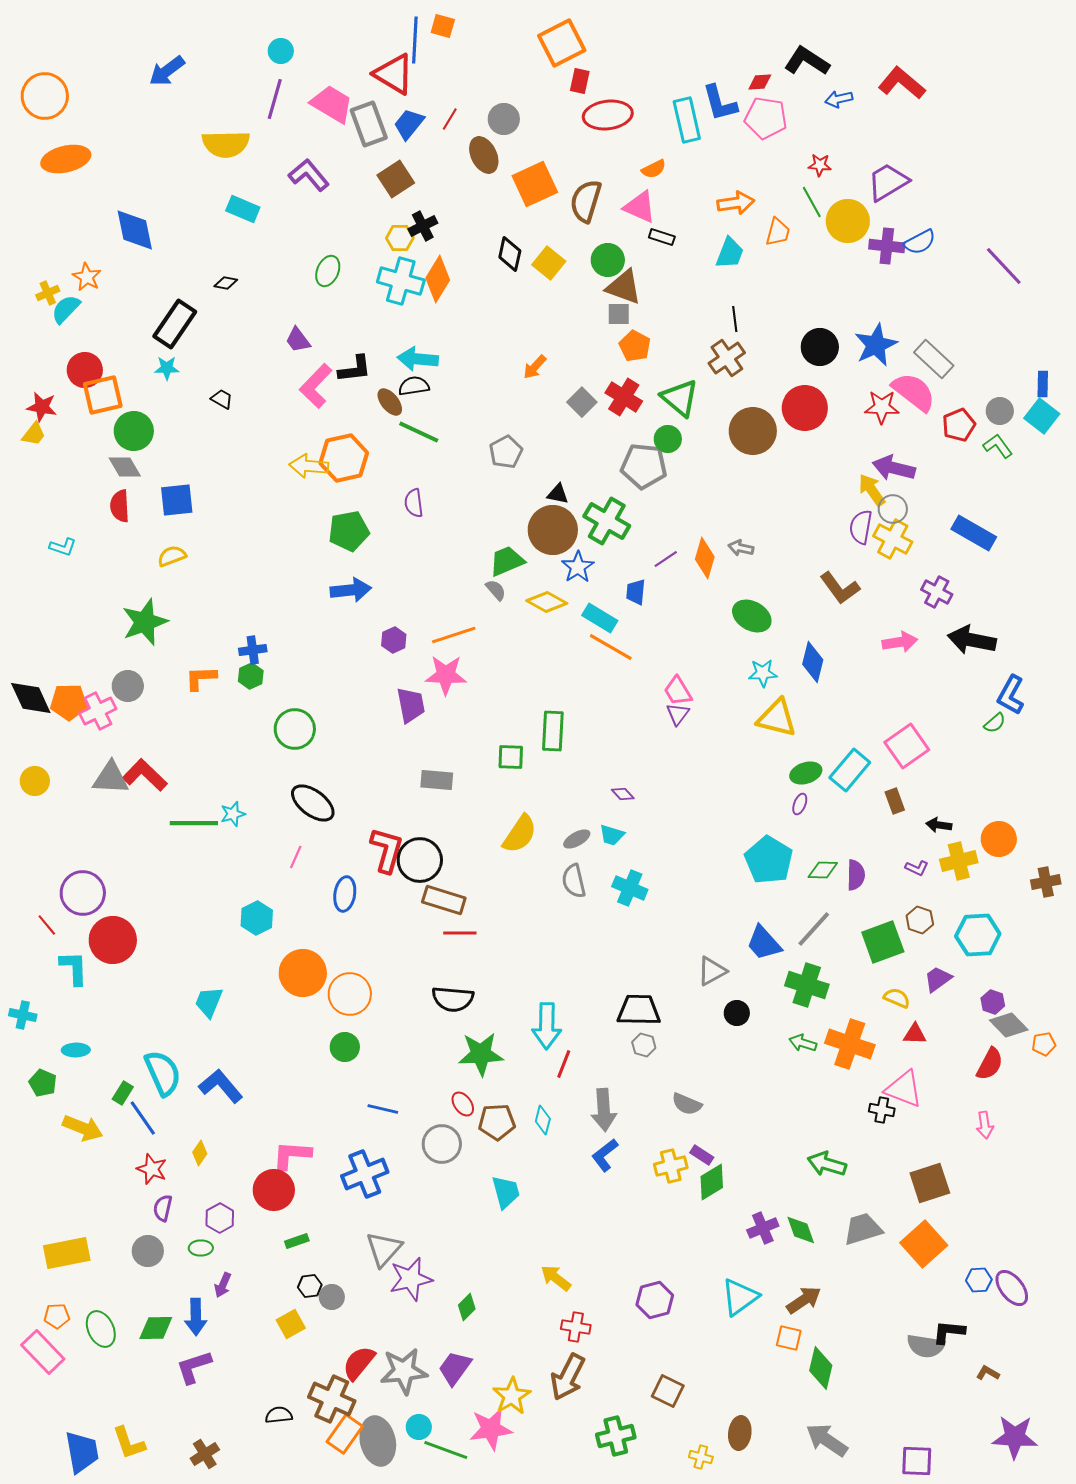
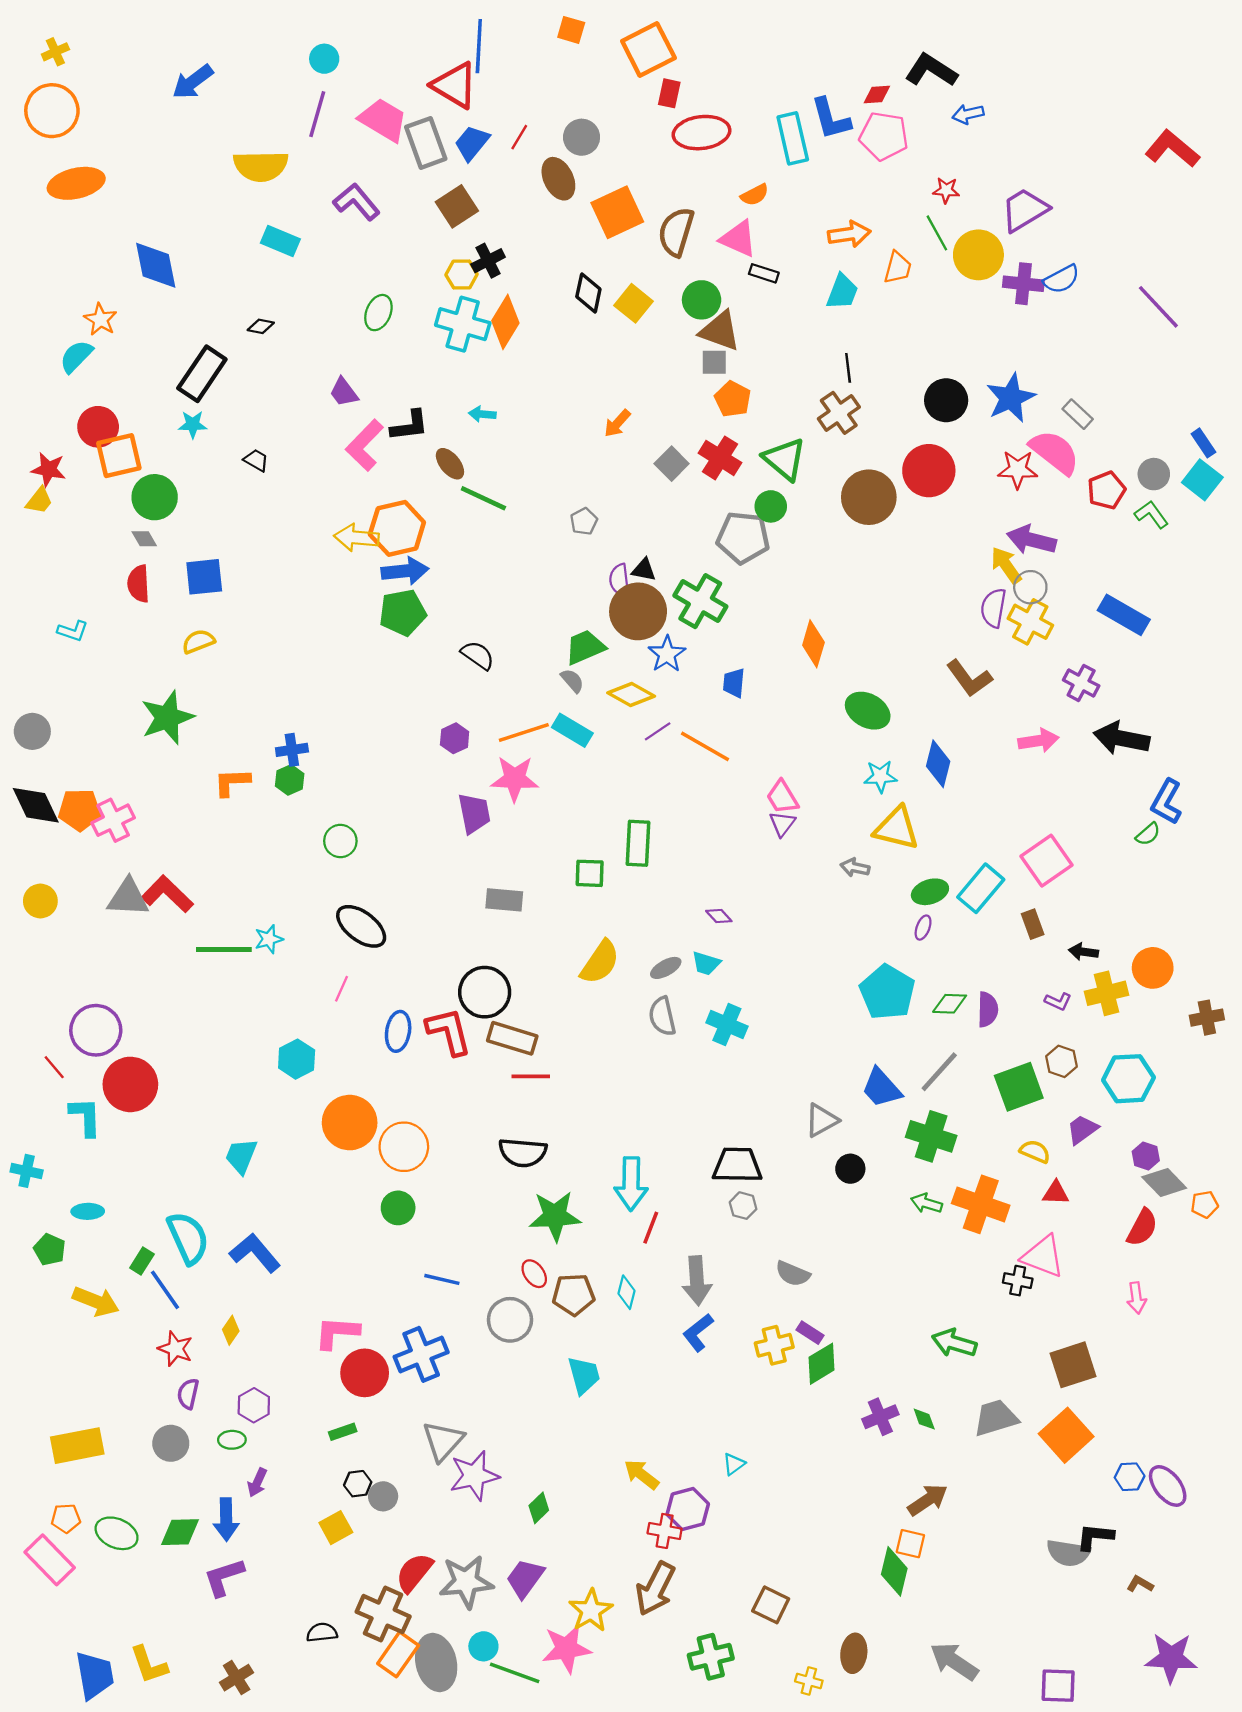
orange square: (443, 26) -> (571, 30), moved
red L-shape: (902, 83) -> (1172, 149), moved
yellow cross: (48, 293) -> (55, 52), moved
cyan arrow: (418, 359) -> (482, 414), size x0.6
gray rectangle: (934, 359) -> (1078, 414), size x0.7
blue rectangle: (1043, 384) -> (1203, 443), turned -35
black semicircle: (414, 386) -> (478, 655), moved, turned 44
gray pentagon: (506, 452) -> (584, 521), size x0.7
gray diamond: (125, 467) -> (144, 539), size x0.7
purple semicircle: (414, 503) -> (620, 580), moved
gray arrow: (741, 548) -> (855, 868), moved
purple line: (666, 559) -> (658, 731), moved
blue arrow: (351, 590) -> (405, 571), moved
cyan rectangle: (600, 618) -> (572, 730), moved
gray circle: (128, 686) -> (32, 731), moved
green circle: (295, 729) -> (340, 841), size x0.7
red L-shape: (387, 850) -> (449, 1031), moved, turned -30
red circle: (274, 1190) -> (365, 1373), moved
green diamond: (801, 1230) -> (924, 1419), size x0.7
cyan triangle: (740, 1297) -> (734, 1464), moved, size x0.5
purple hexagon: (655, 1300) -> (688, 1509), moved
green ellipse: (101, 1329) -> (117, 1533), turned -42
green diamond: (821, 1368) -> (894, 1571), moved

